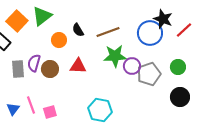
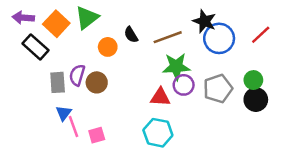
black star: (163, 19) -> (204, 21), moved
red triangle: (78, 66) -> (160, 97), moved
purple circle: (132, 66) -> (184, 85), moved
black circle: (180, 97) -> (256, 100), moved
blue triangle: (13, 109) -> (64, 113), moved

